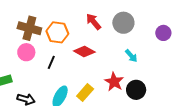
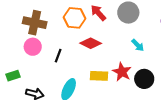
orange hexagon: (57, 32) -> (74, 18), moved
yellow rectangle: (85, 93) -> (99, 76), moved, turned 54

